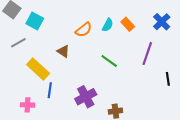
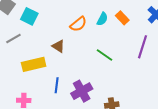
yellow rectangle: (38, 69) -> (34, 64), turned -55
blue line: (50, 90) -> (57, 85), moved

